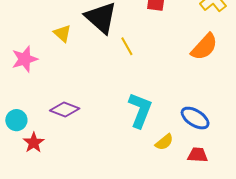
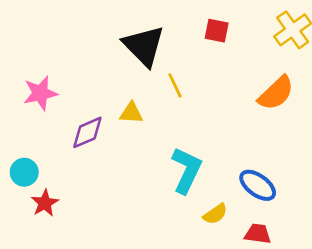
yellow triangle: (62, 33) -> (131, 113), moved, turned -42
purple diamond: (65, 109) -> (87, 132), moved, turned -48

